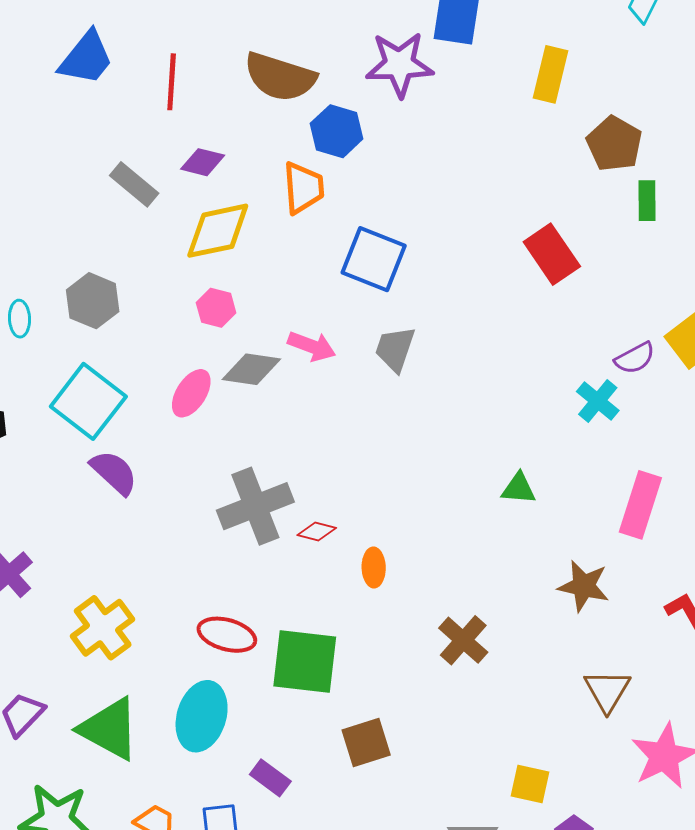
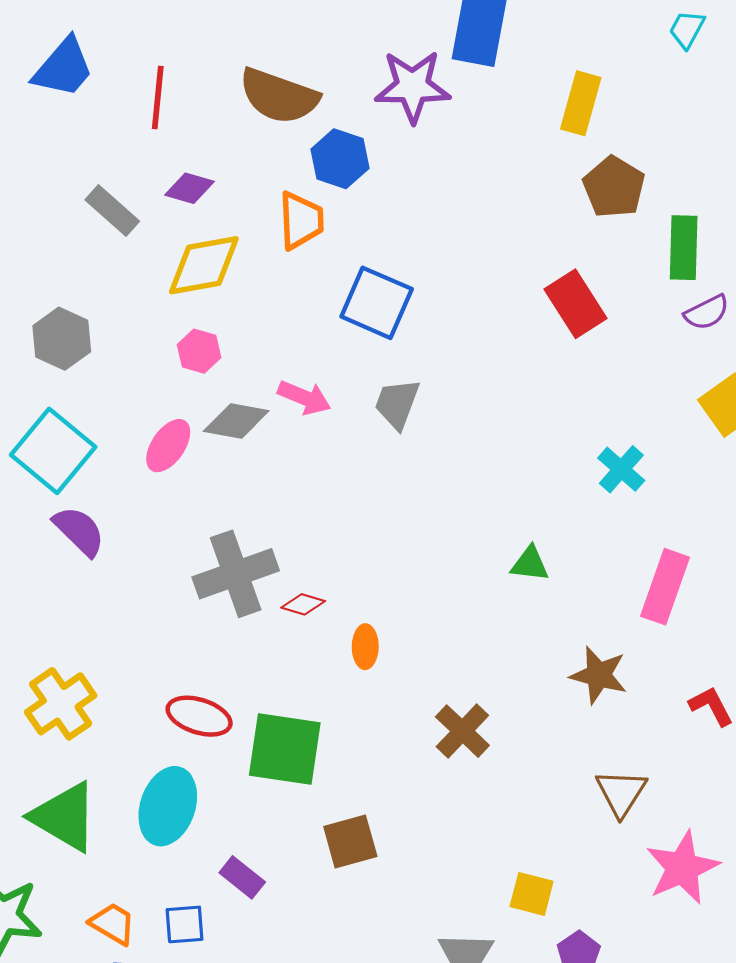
brown pentagon: (614, 144) -> (614, 187), moved
green rectangle: (647, 201) -> (684, 248), size x1.4
purple semicircle: (635, 358) -> (707, 312), moved

